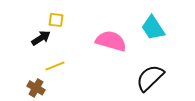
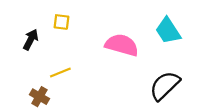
black arrow: (41, 38) -> (31, 40), moved, turned -30

